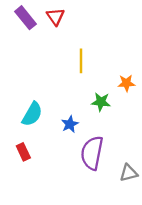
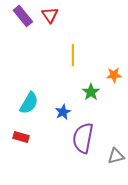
green star: (101, 102) -> (91, 92), turned 30
red rectangle: (23, 152) -> (21, 137), turned -49

